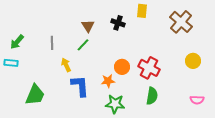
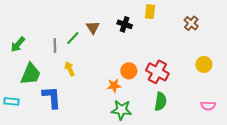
brown cross: (181, 22) -> (191, 23), size x0.6
green line: (83, 45) -> (73, 38), moved
cyan rectangle: (11, 63) -> (11, 101), moved
blue L-shape: (80, 86) -> (52, 97), moved
green trapezoid: (35, 95) -> (31, 74), moved

